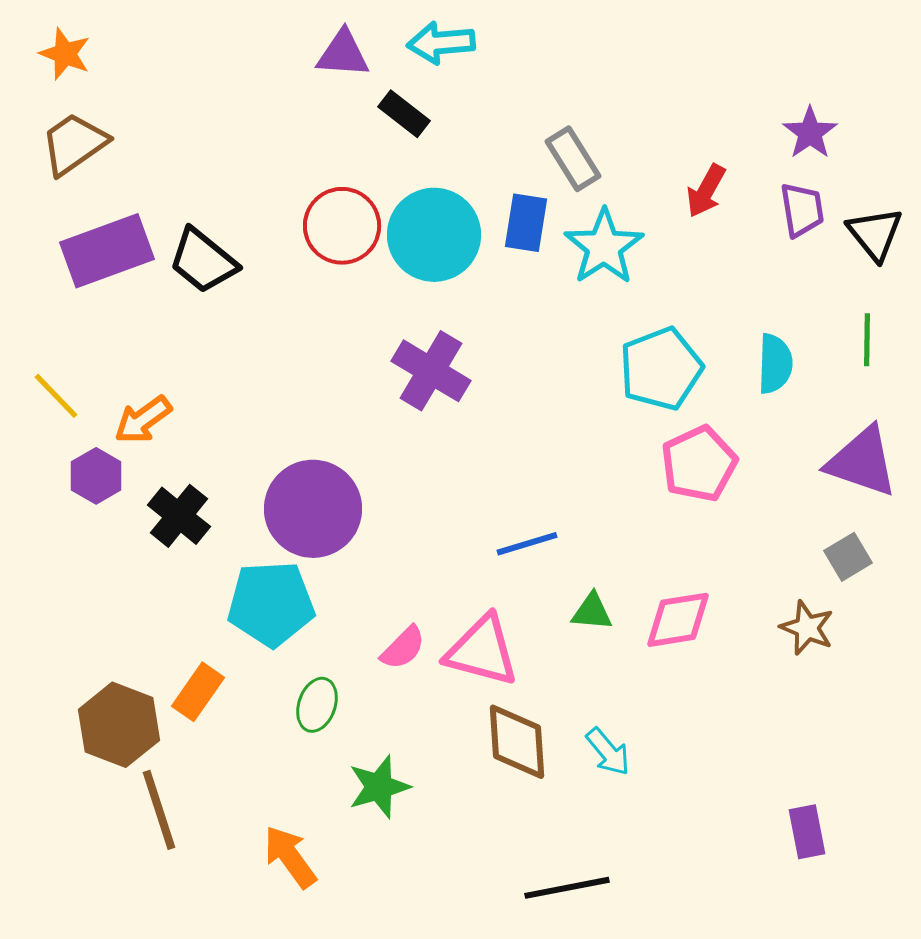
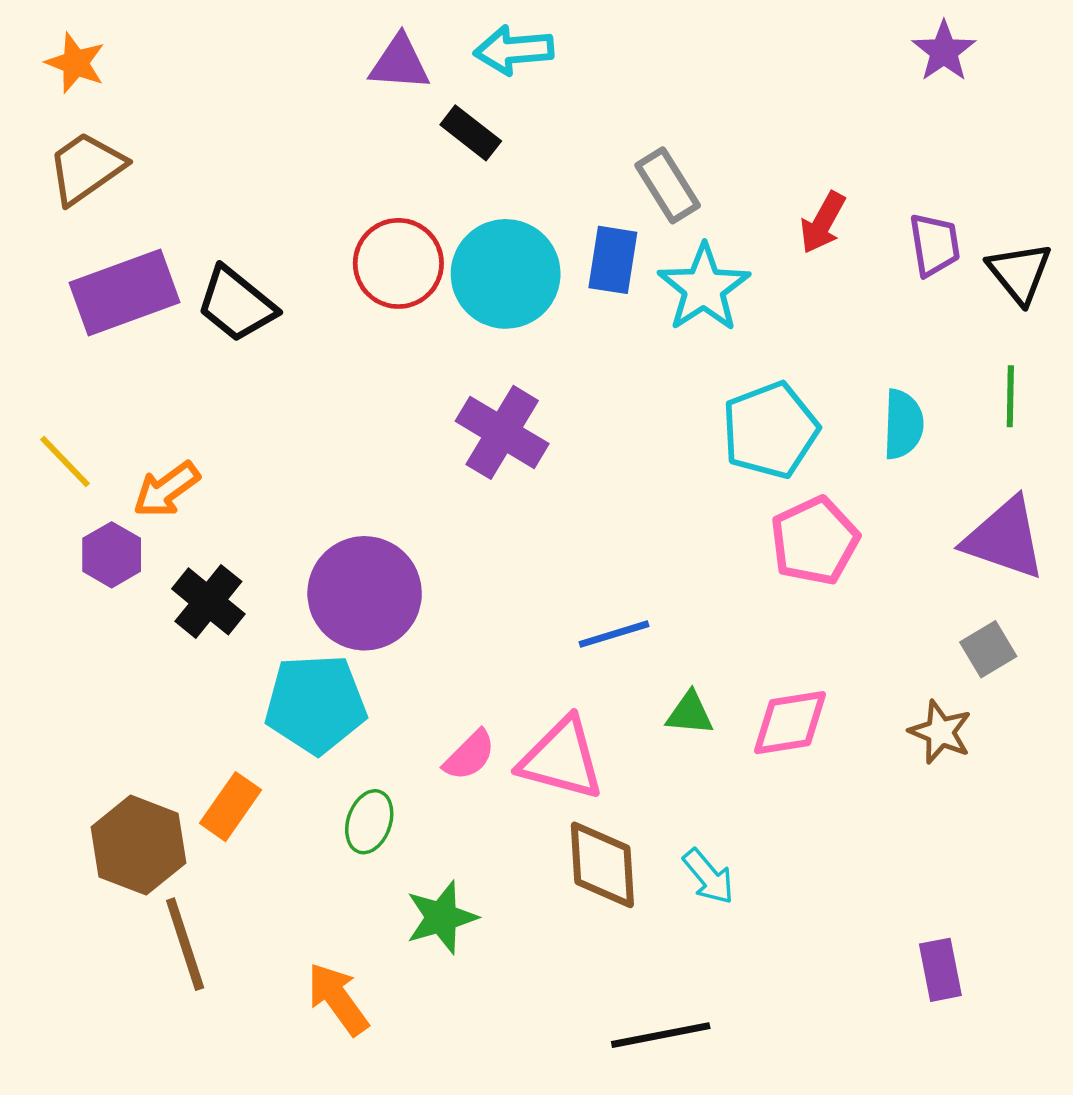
purple star: (810, 133) -> (944, 51), moved

